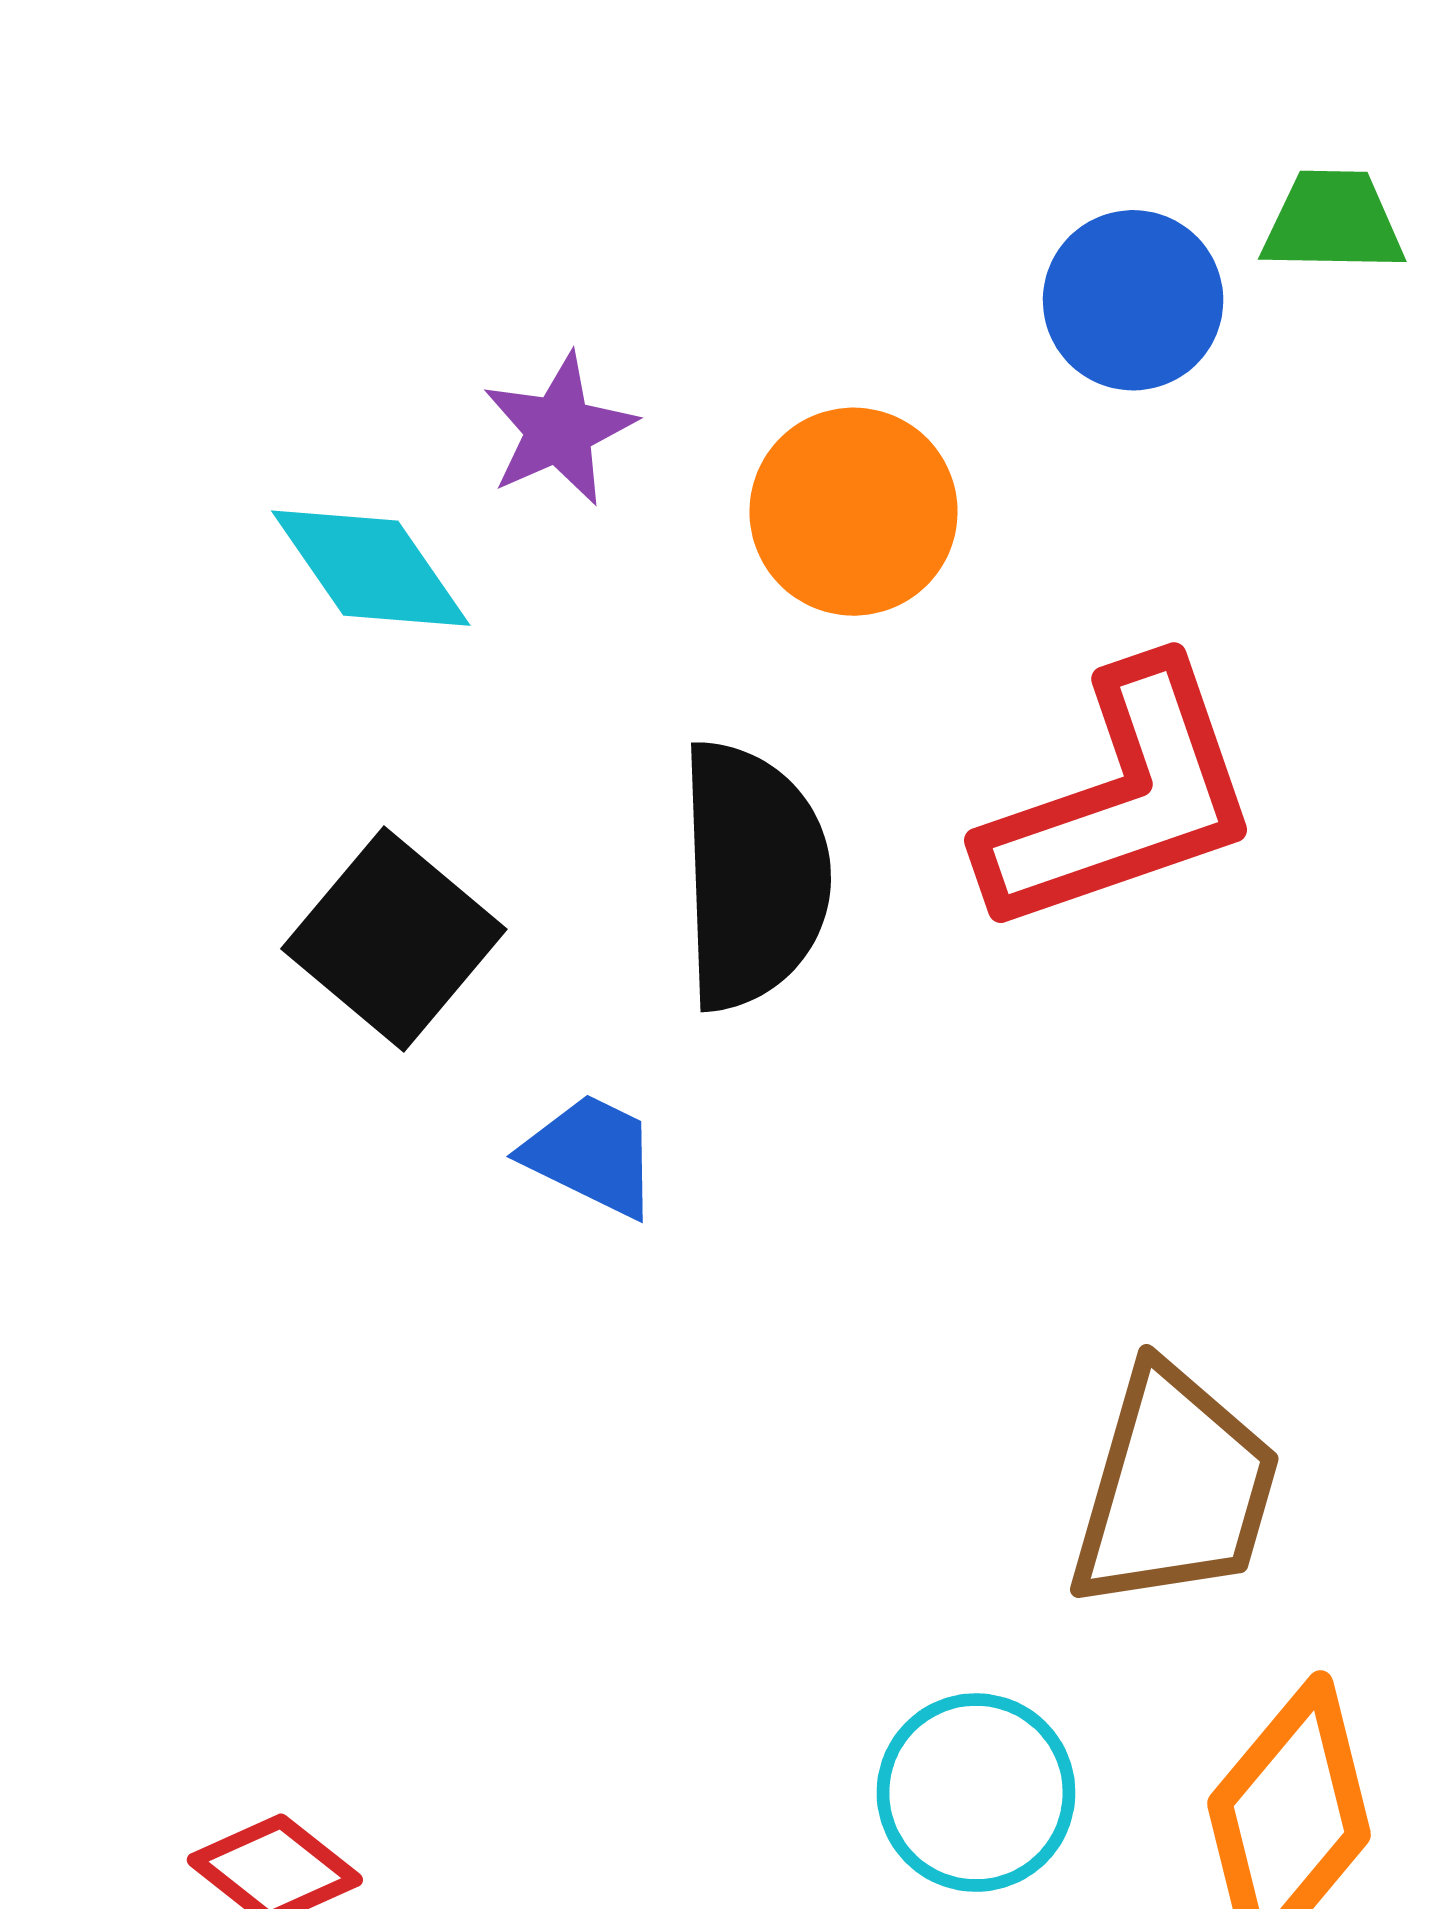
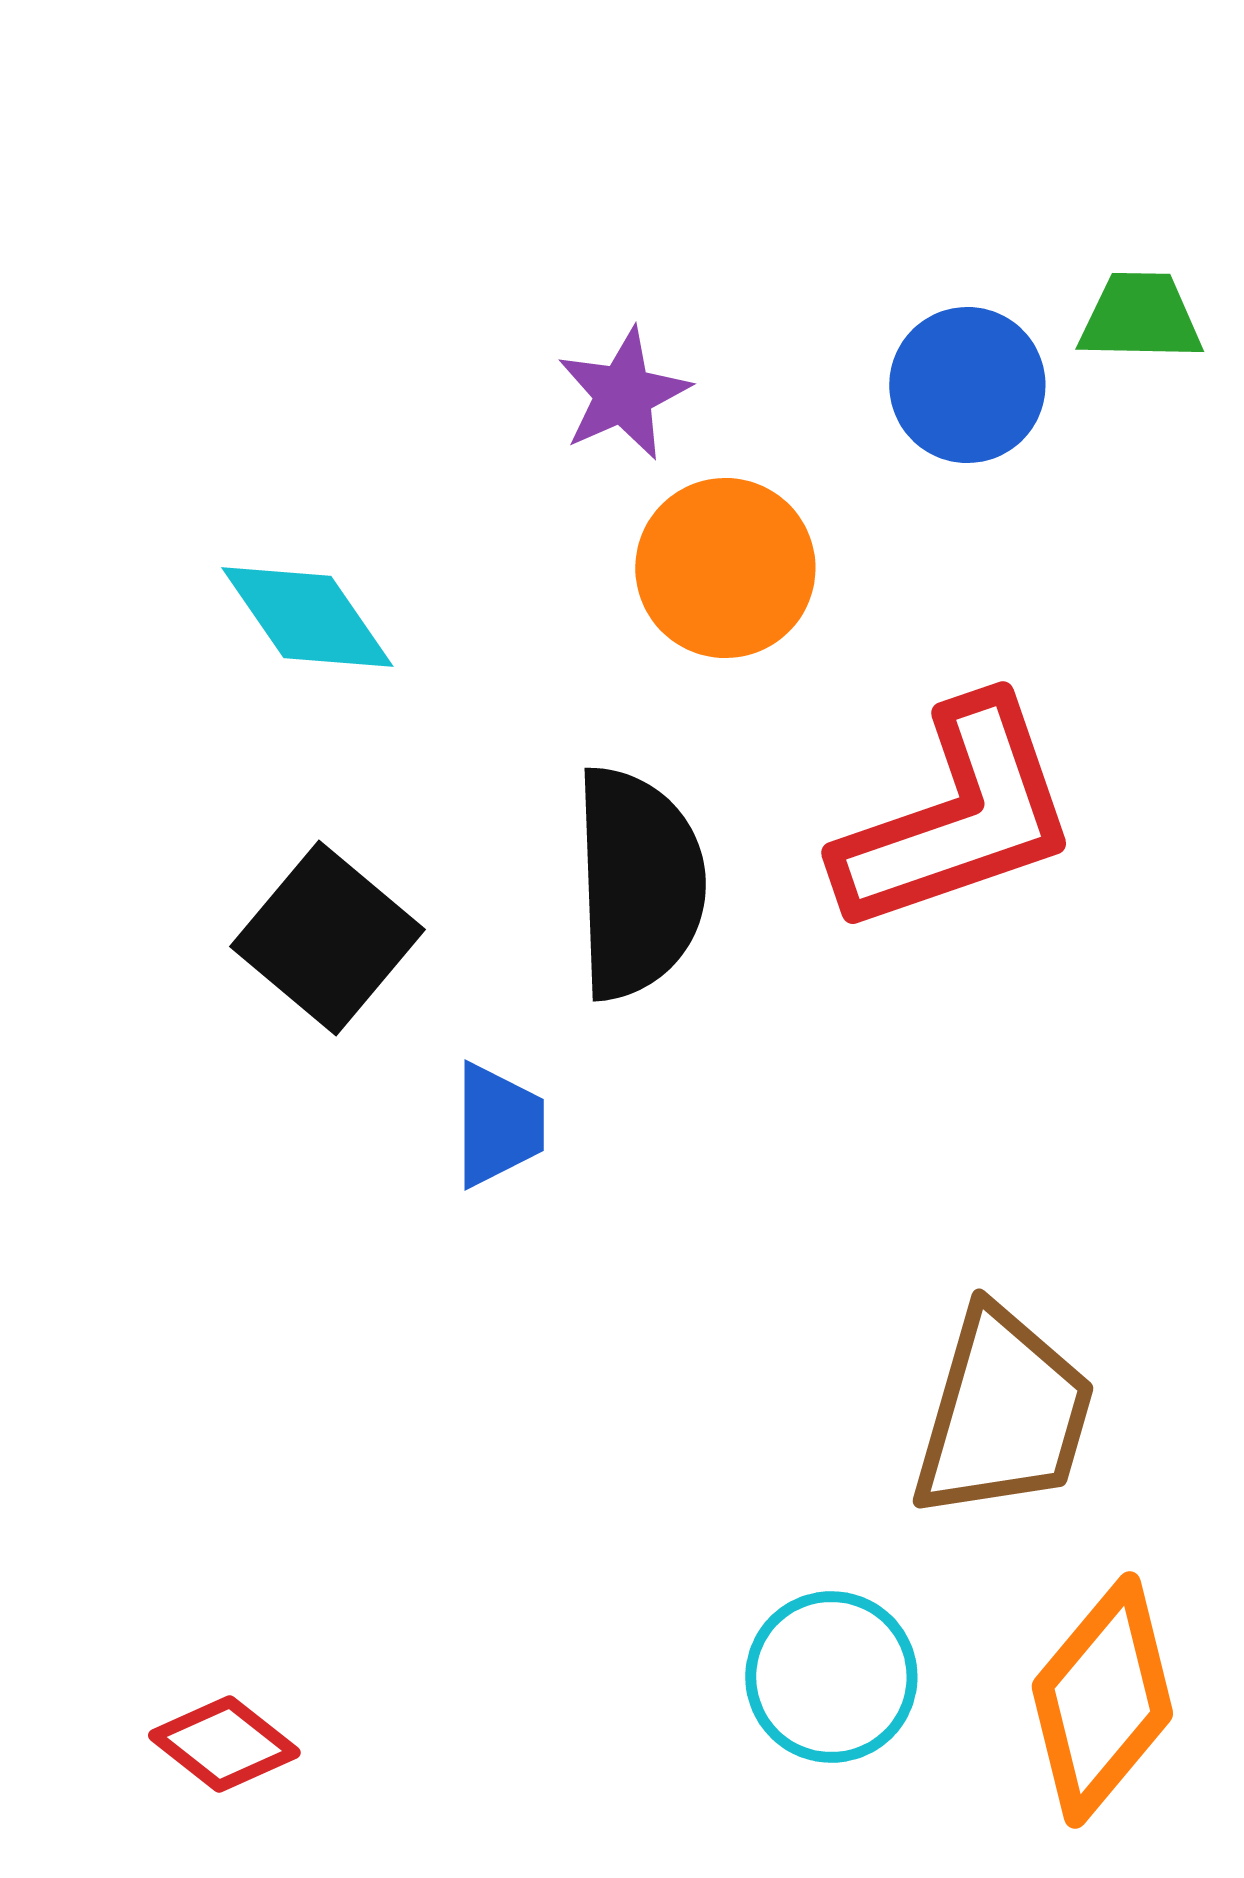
purple star: (559, 430) -> (623, 394), moved
blue trapezoid: (591, 1155) -> (498, 1125), turned 64

